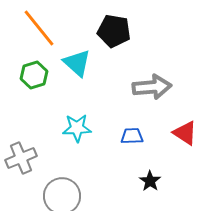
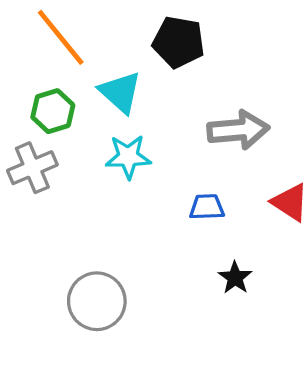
cyan star: (77, 128) -> (128, 157), moved
gray cross: (21, 158) -> (32, 168), moved

